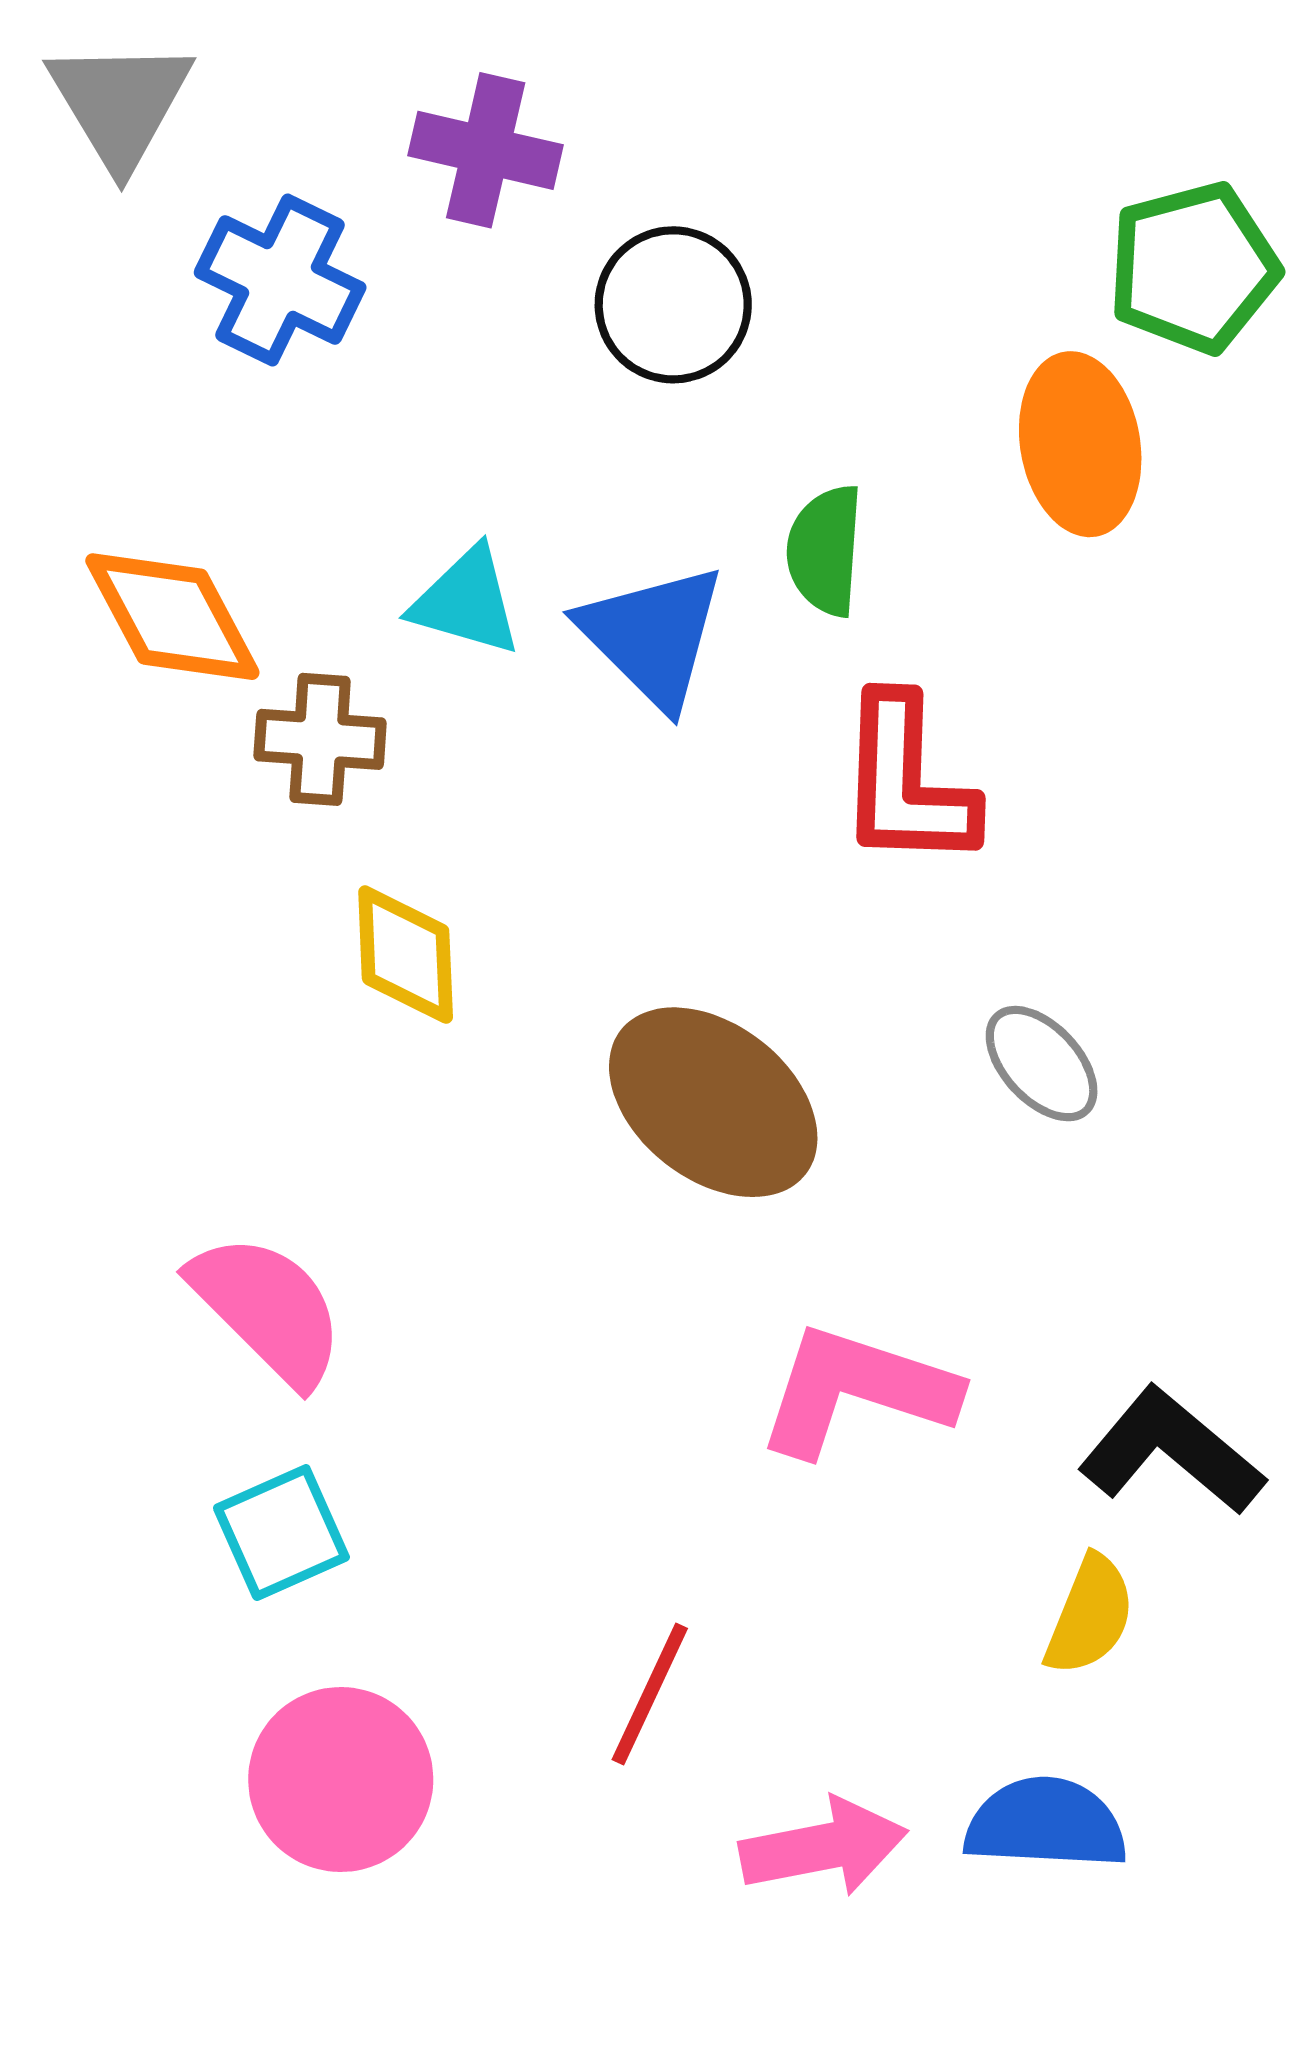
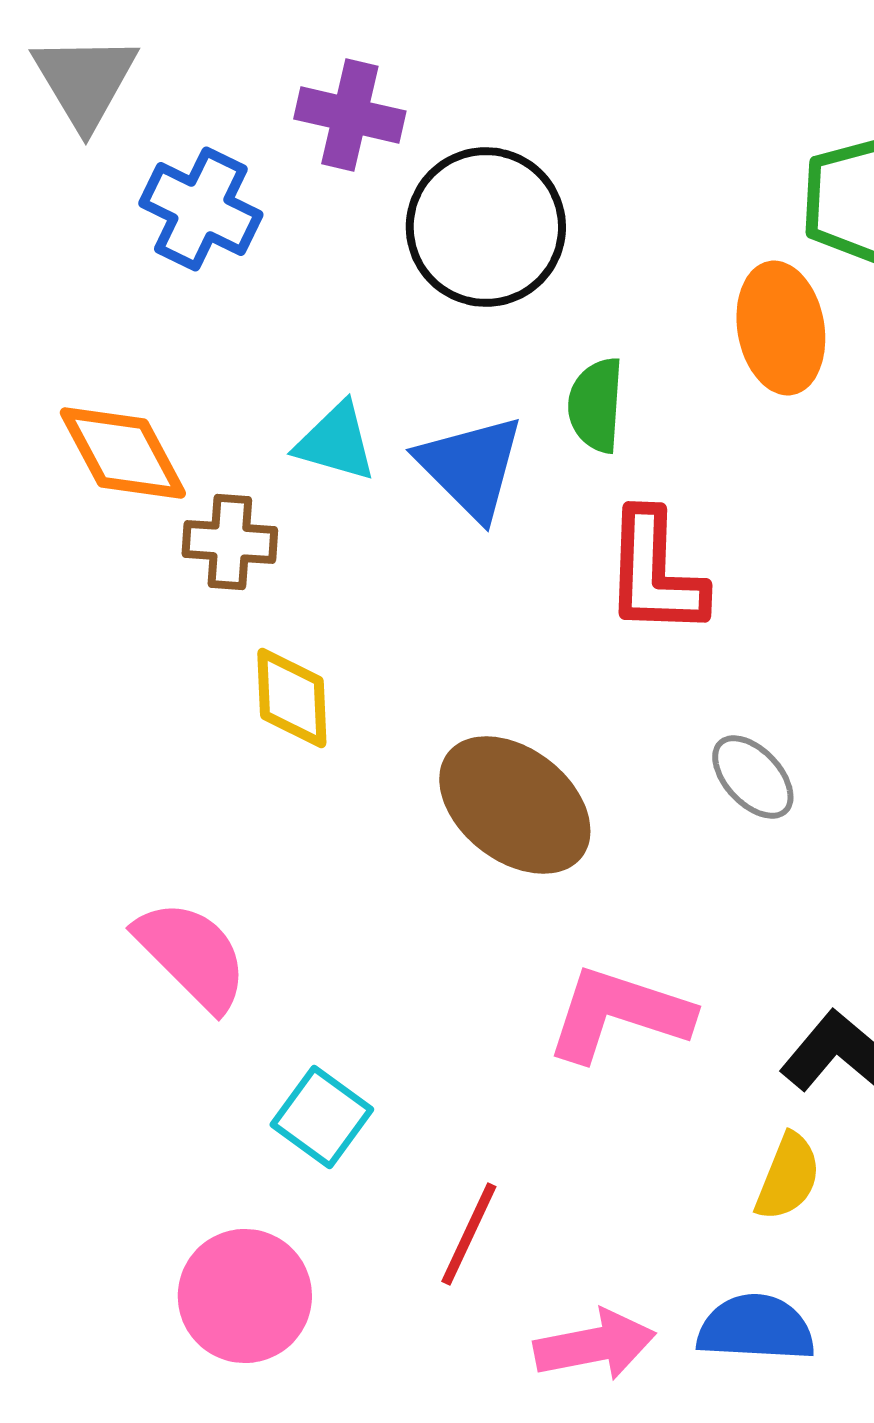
black circle: (673, 305) -> (486, 227), size x1.4
cyan square: (281, 1533) -> (322, 1117), moved, turned -30

